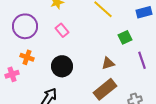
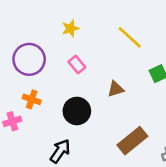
brown triangle: (108, 63) -> (116, 89), moved

